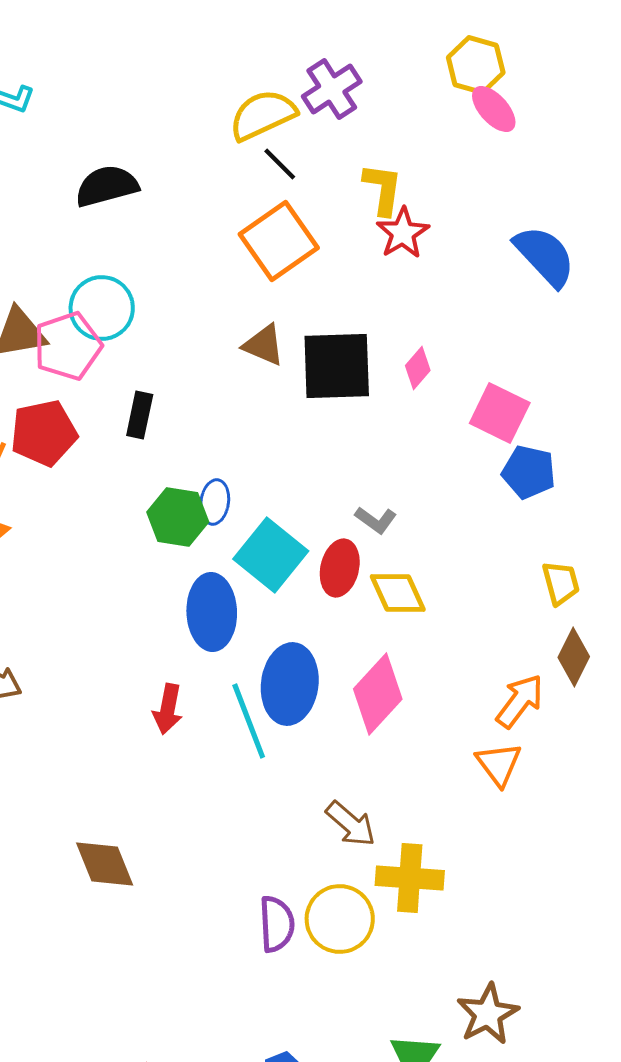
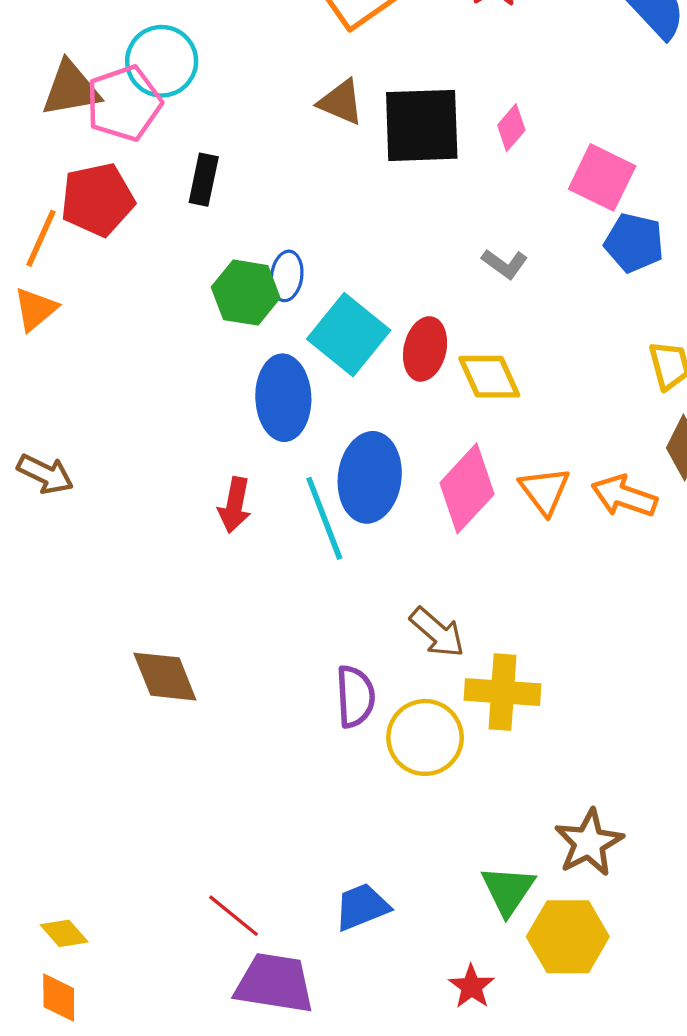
gray L-shape: (376, 520) -> (505, 264), moved
orange arrow: (520, 701) -> (624, 496), turned -108
orange triangle: (499, 764) -> (545, 491), moved
purple semicircle: (277, 924) -> (355, 697), moved

